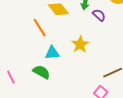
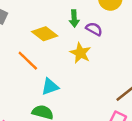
yellow star: (80, 44) -> (80, 53), moved

